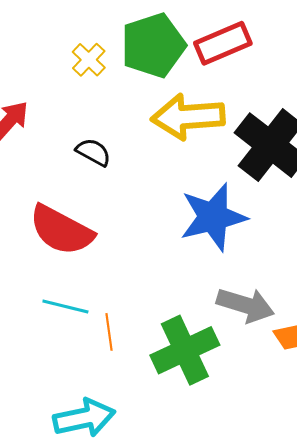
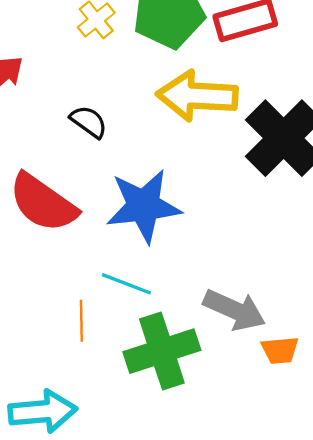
blue star: (213, 217) -> (144, 206), moved
cyan line: (65, 307) -> (126, 284), moved

